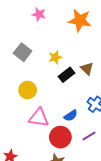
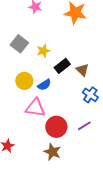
yellow star: (55, 57) -> (43, 51), moved
brown triangle: (87, 69) -> (82, 70), moved
blue semicircle: (71, 116) -> (44, 85), moved

